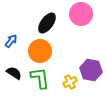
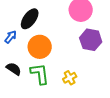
black ellipse: (47, 23) -> (30, 19), moved
purple hexagon: (91, 70) -> (91, 40), moved

